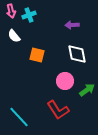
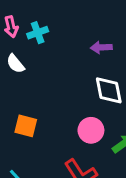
orange square: (37, 55) -> (26, 126), moved

